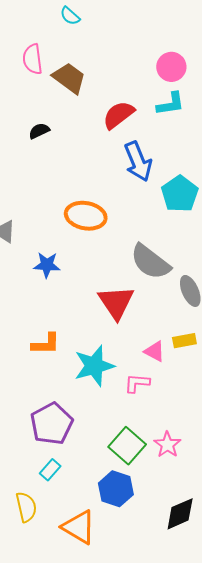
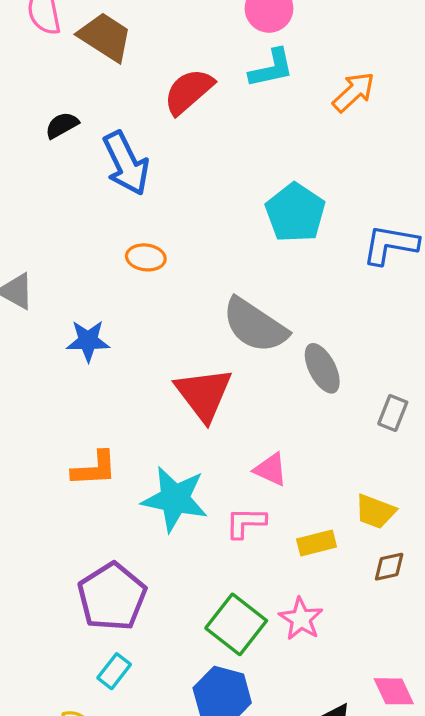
blue arrow: (138, 162) -> (126, 163), moved
orange ellipse: (86, 216) -> (146, 257), size x0.6
yellow rectangle: (184, 341) -> (317, 543), moved
cyan star: (94, 366) -> (175, 499), turned 30

